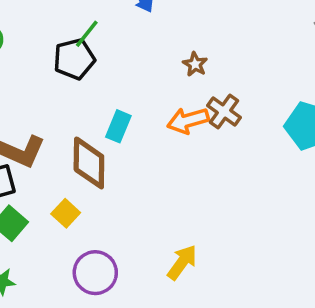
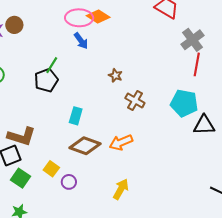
orange arrow: (188, 121) -> (121, 143), moved
brown diamond: (89, 163) -> (85, 146), moved, turned -64
purple circle: (95, 273) -> (69, 182), moved, size x0.6

